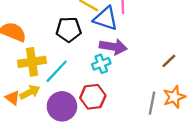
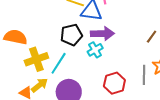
black pentagon: (69, 30) -> (71, 35), moved
red hexagon: (93, 97) -> (114, 83), moved

